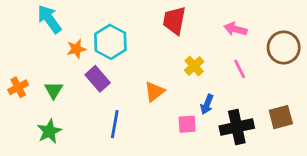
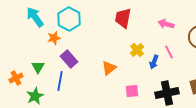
cyan hexagon: (110, 42) -> (69, 19), moved
orange cross: (18, 87) -> (16, 78), moved
blue arrow: (207, 104) -> (154, 62), moved
blue line: (115, 124) -> (60, 81), moved

